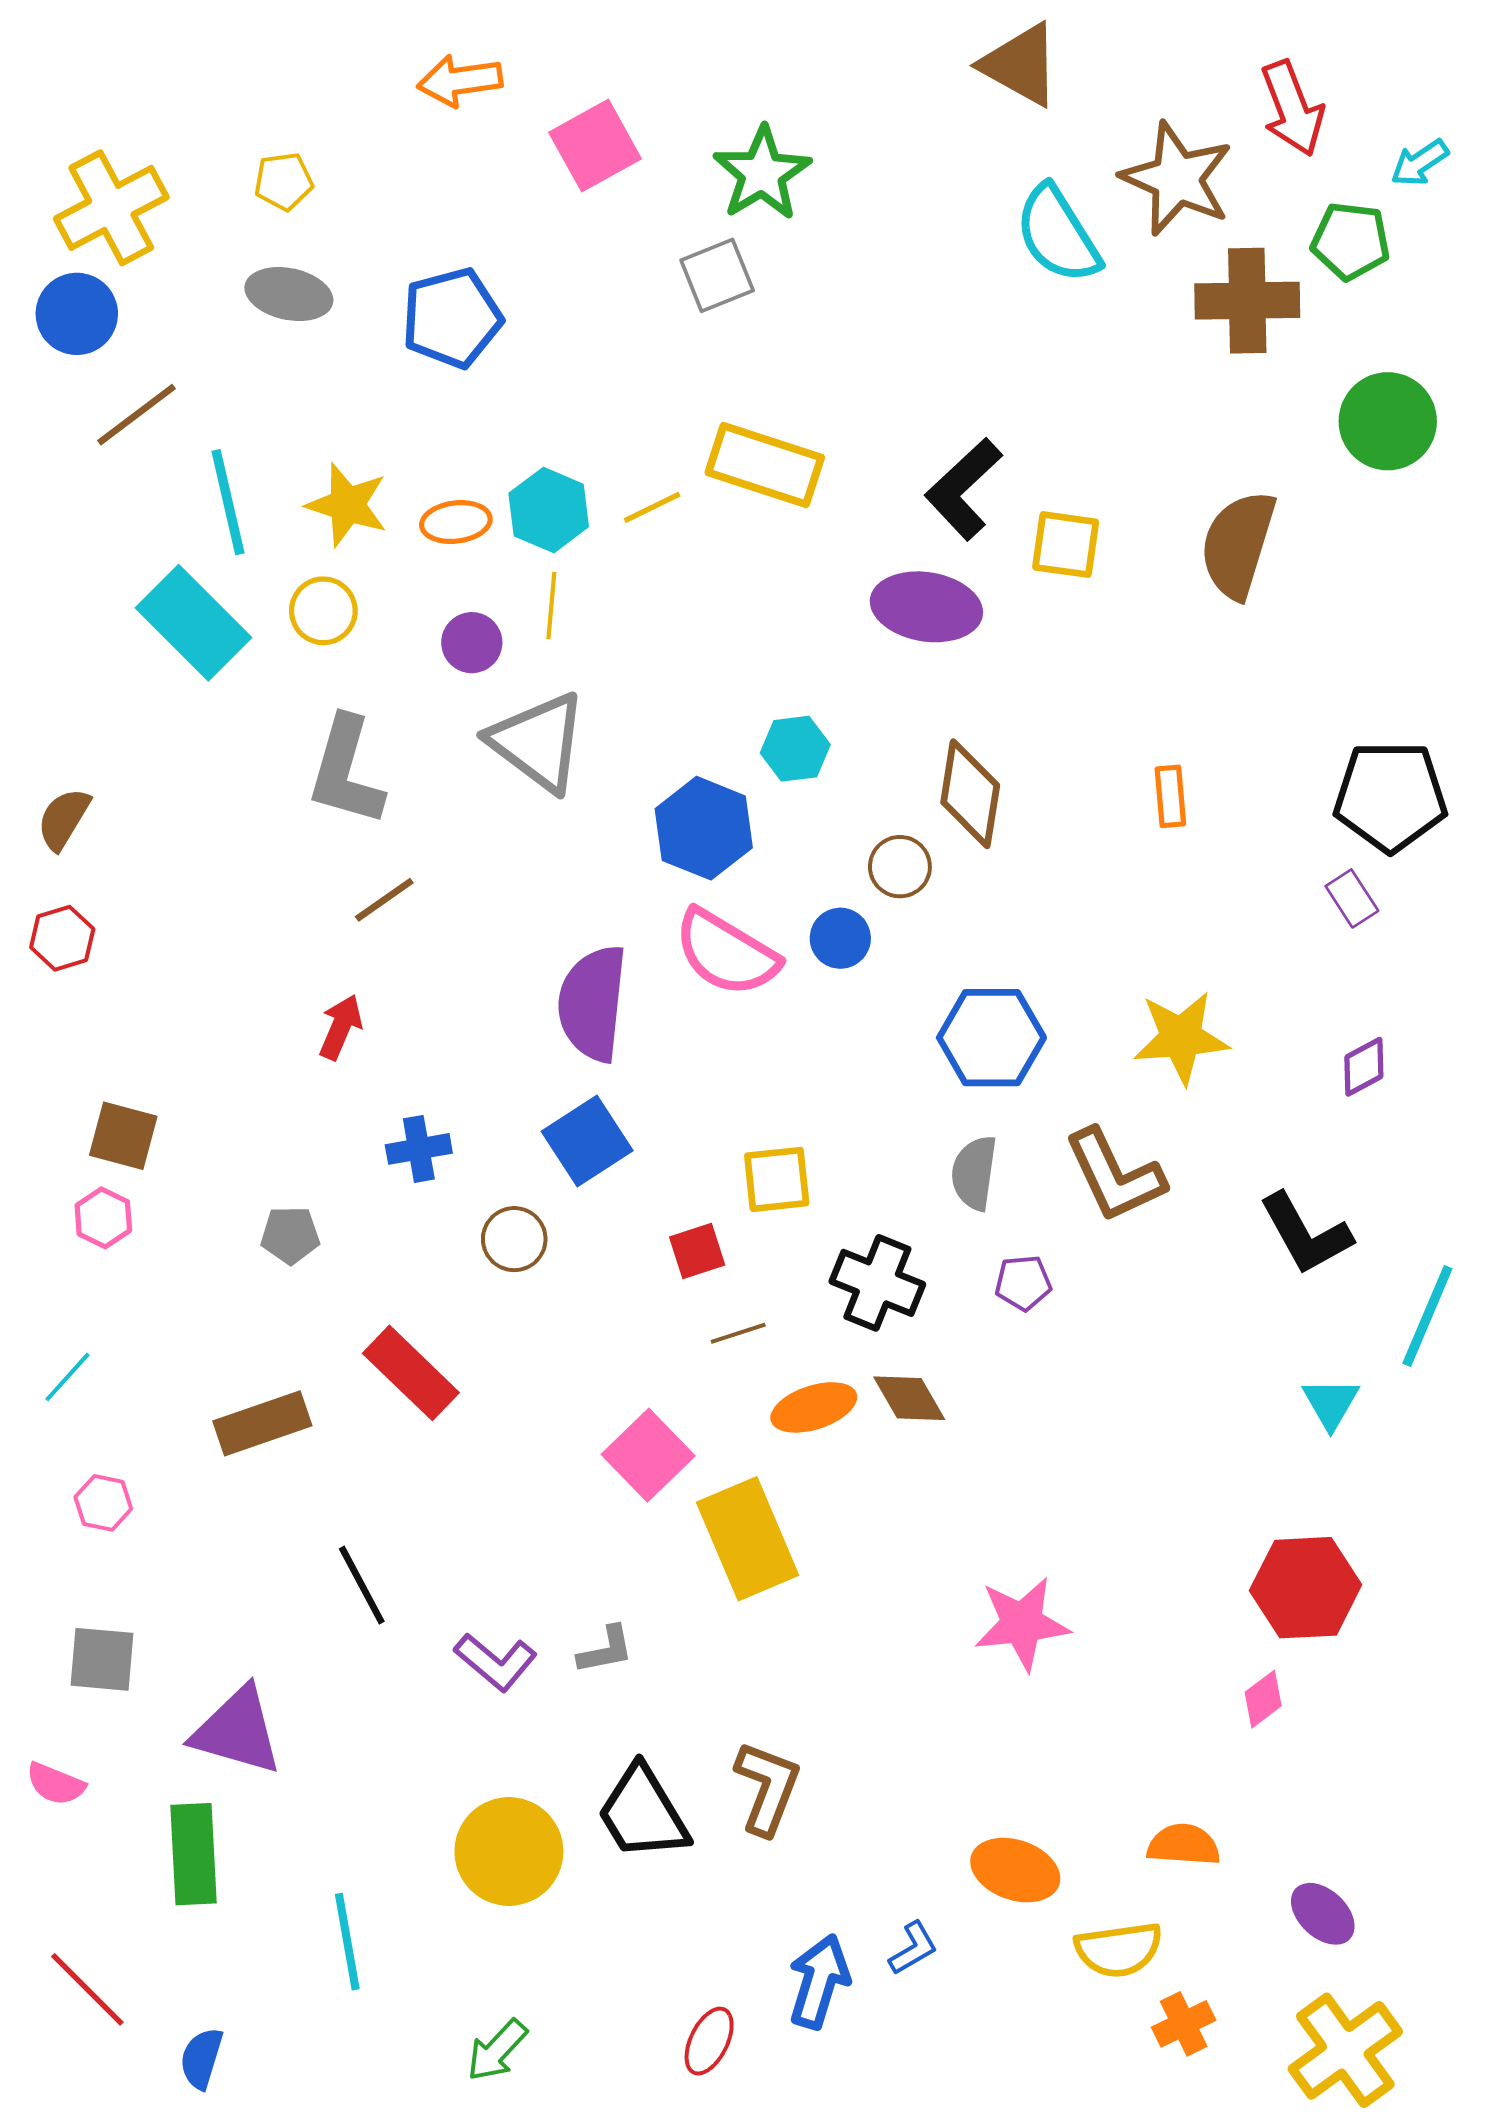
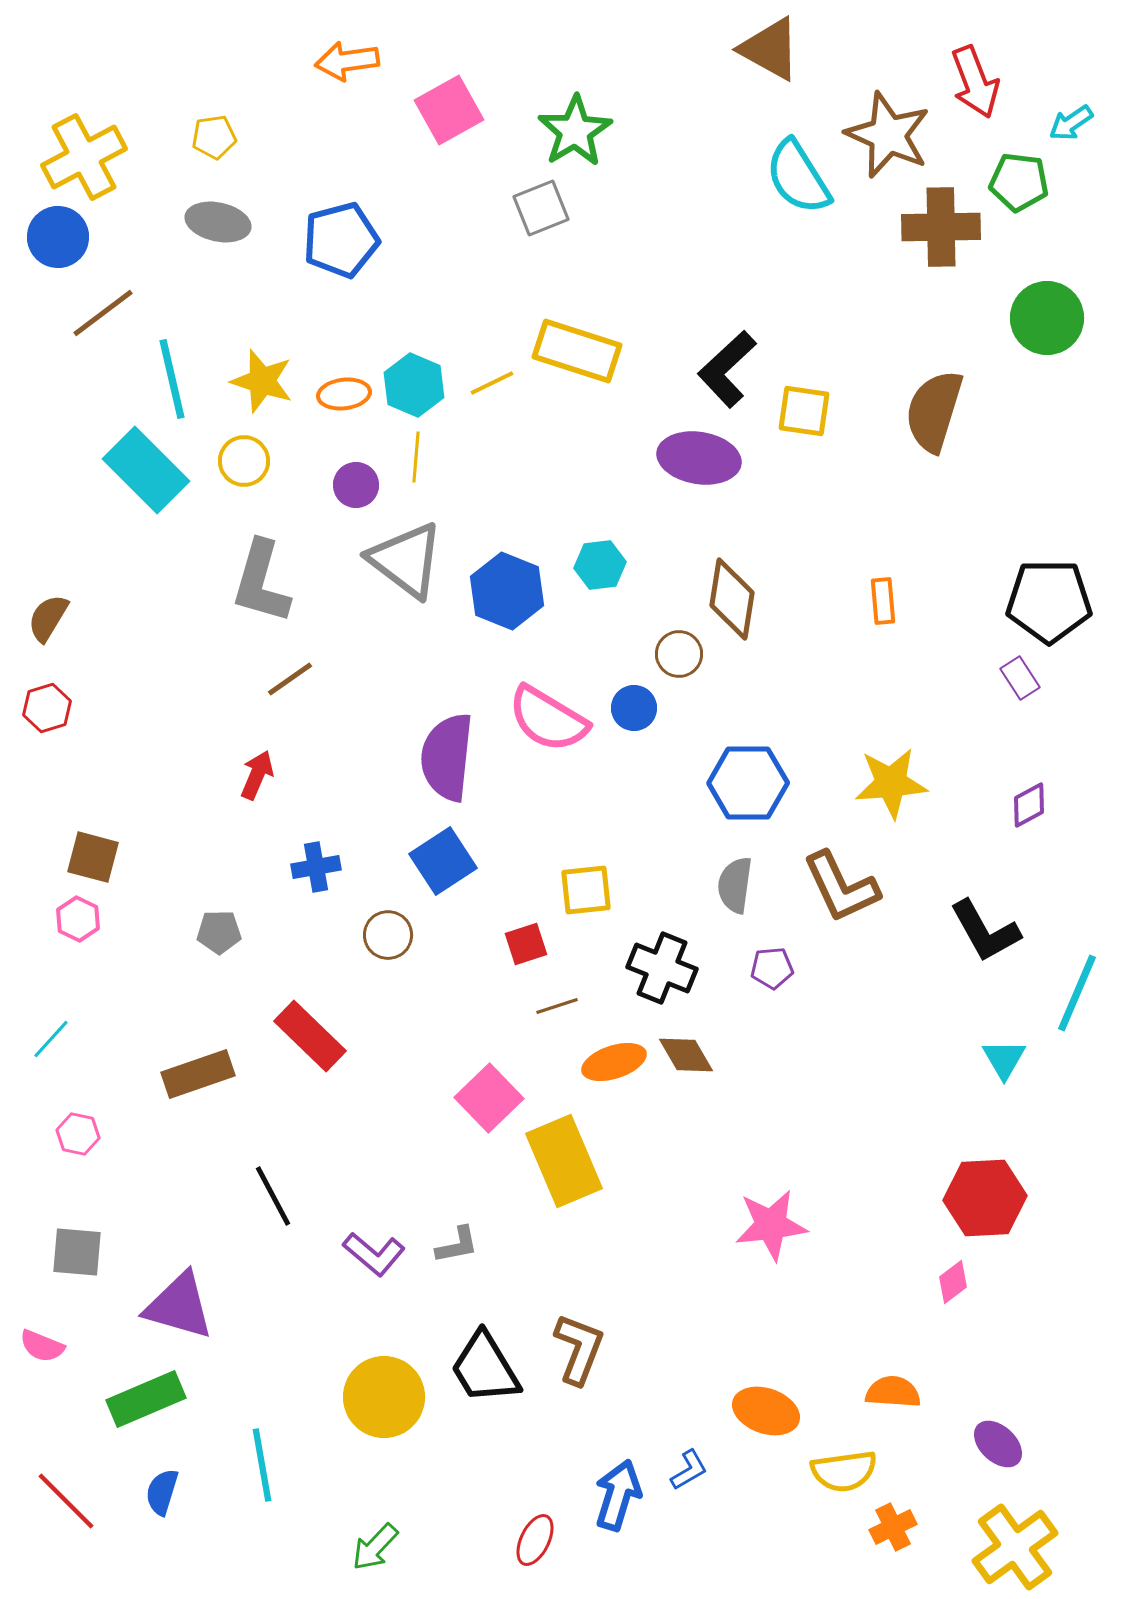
blue hexagon: (704, 828) -> (507, 591), moved
green rectangle: (193, 1854) -> (146, 1399), turned 70
blue semicircle: (201, 2058) -> (162, 1492), moved

